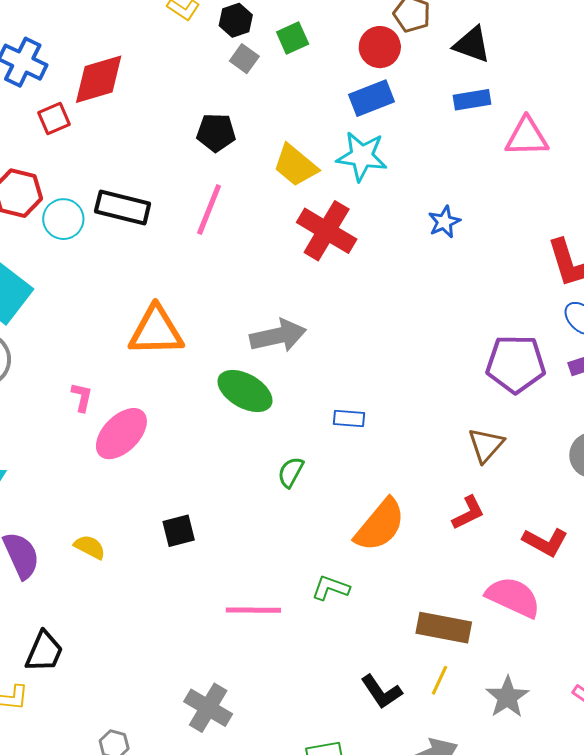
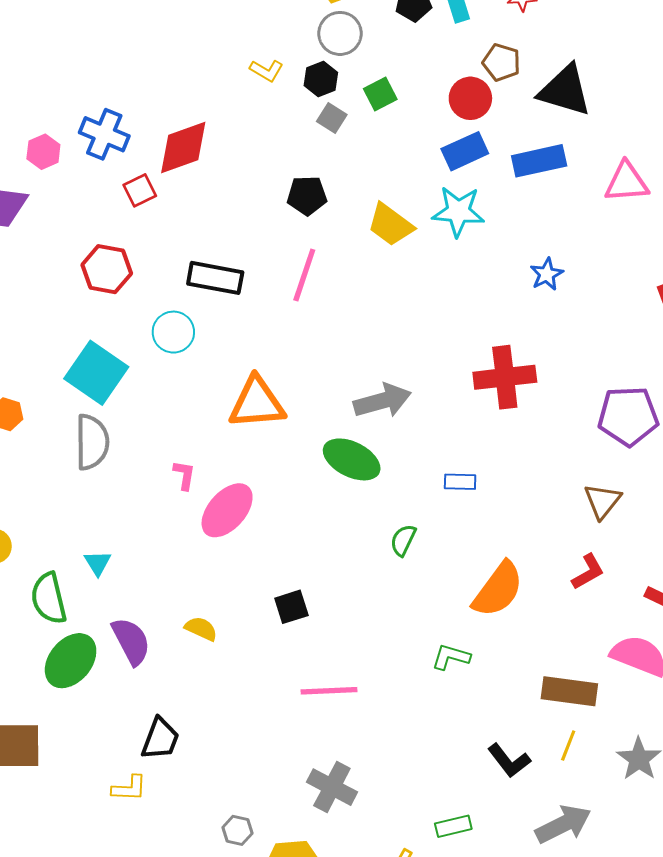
black triangle: (472, 45) -> (565, 90), size x1.4
blue rectangle: (472, 100) -> (539, 161), moved, size x1.4
cyan circle: (63, 219) -> (173, 332), moved
red cross: (327, 231) -> (505, 377), moved, turned -34
pink line: (253, 610) -> (329, 691), moved

